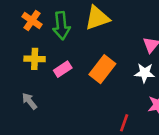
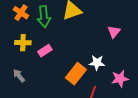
orange rectangle: (102, 69) -> (76, 74), moved
white star: (145, 73) -> (97, 63), moved

